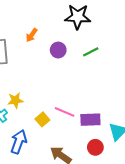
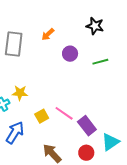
black star: (78, 17) -> (95, 26), size x0.7
purple rectangle: (90, 120) -> (87, 126), turned 42

